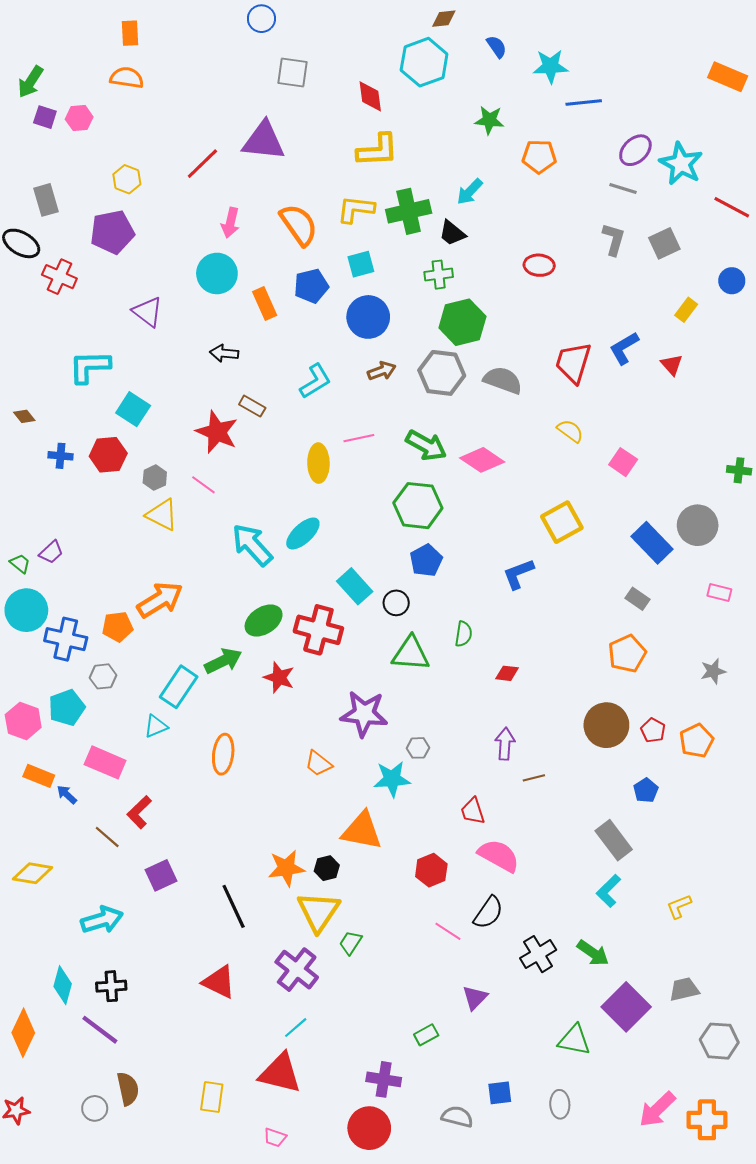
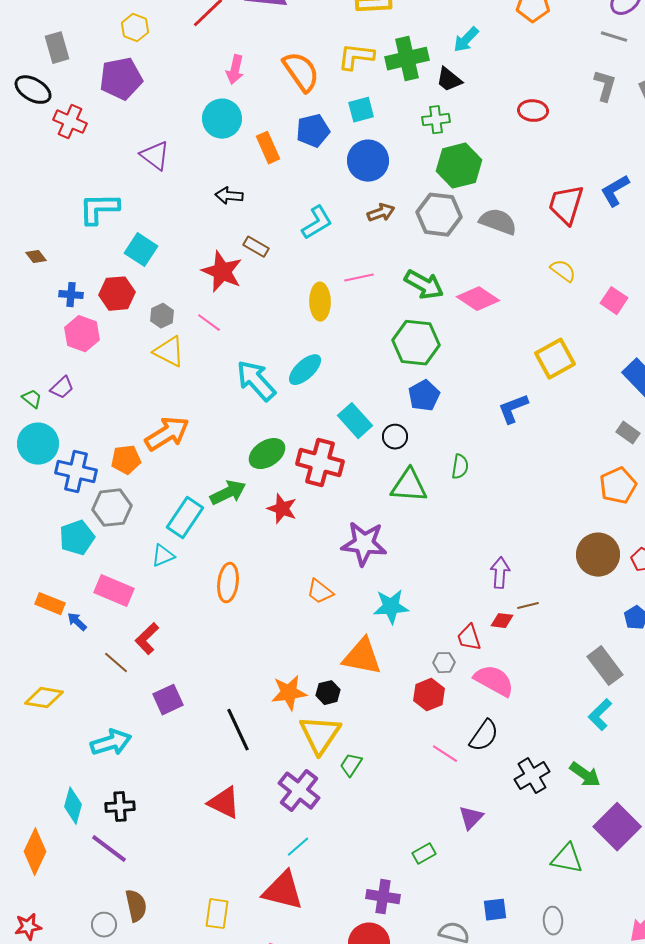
red diamond: (507, 673) -> (502, 621), moved
gray hexagon: (103, 676) -> (112, 508), size x1.5
pink hexagon: (23, 721) -> (82, 334), moved
gray hexagon: (418, 748) -> (444, 663), moved

